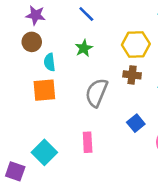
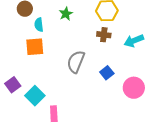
gray semicircle: (96, 93) -> (76, 62), moved
pink rectangle: (88, 142) -> (54, 114), moved
purple square: (15, 171) -> (13, 85), moved, turned 35

